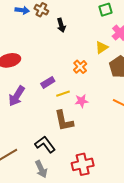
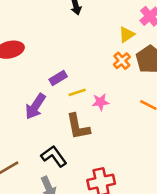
orange cross: (80, 67) -> (122, 61), moved
purple arrow: (17, 96) -> (35, 106), moved

